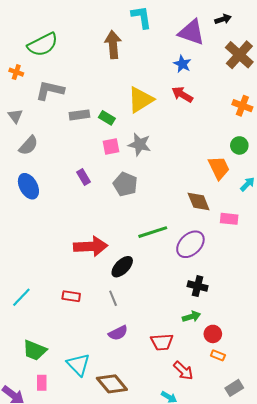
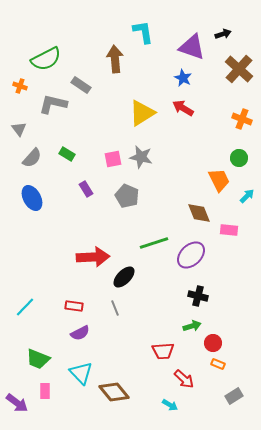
gray rectangle: (79, 115) -> (81, 85), moved, turned 42
green rectangle: (107, 118) -> (67, 154), moved
purple semicircle: (118, 333) -> (80, 333), moved

